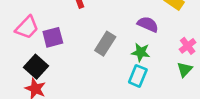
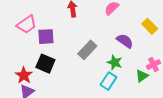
black square: (36, 67) -> (45, 64), moved, turned -30
green triangle: (185, 70) -> (142, 76), moved

